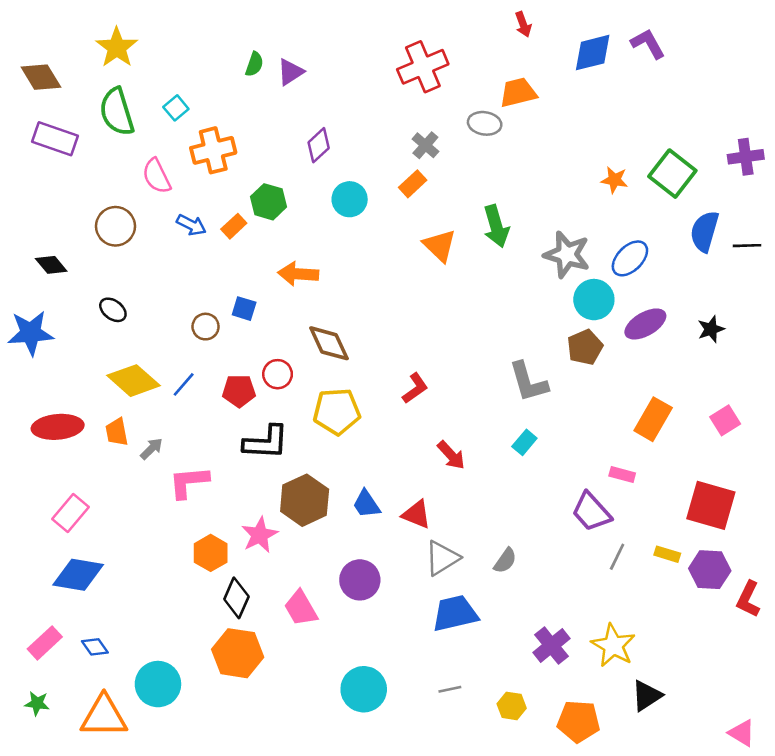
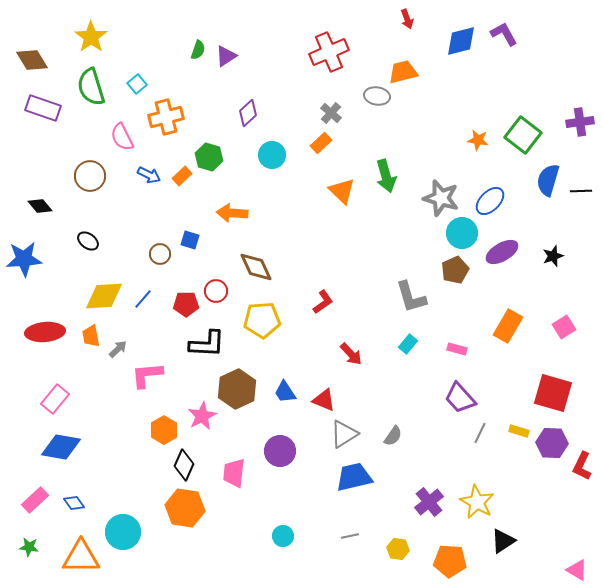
yellow diamond: (133, 381) -> (104, 296), turned -45
pink rectangle: (622, 474) -> (457, 349), moved
pink trapezoid: (301, 608) -> (234, 473), turned 36
cyan circle: (364, 689) -> (283, 536), size x0.6

